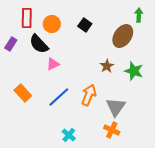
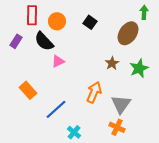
green star: (134, 71) -> (139, 68), turned 30
blue line: (59, 97) -> (56, 109), moved

